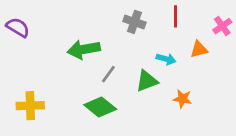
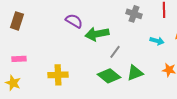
purple semicircle: (18, 27) -> (74, 21), moved
green triangle: (147, 81) -> (135, 73), moved

